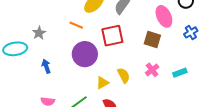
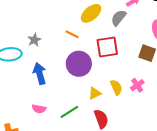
blue arrow: (46, 66) -> (40, 74), size x1.5
pink cross: (152, 70) -> (137, 85), moved

